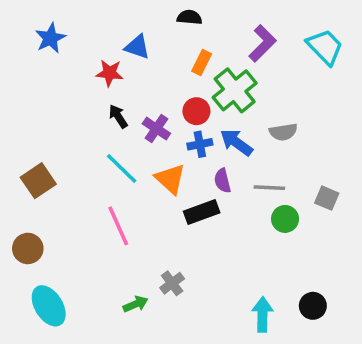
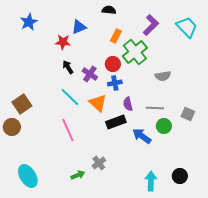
blue triangle: (137, 47) -> (79, 27), turned -42
blue arrow: (236, 142) -> (142, 136), moved
brown circle: (28, 248) -> (12, 127), moved

